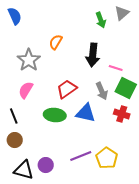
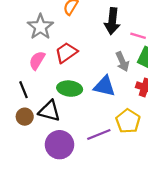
red trapezoid: (67, 89) -> (66, 53), moved
yellow pentagon: (107, 158) -> (128, 121), moved
purple circle: (46, 165) -> (59, 145), size x1.6
black triangle: (24, 170) -> (49, 111), moved

